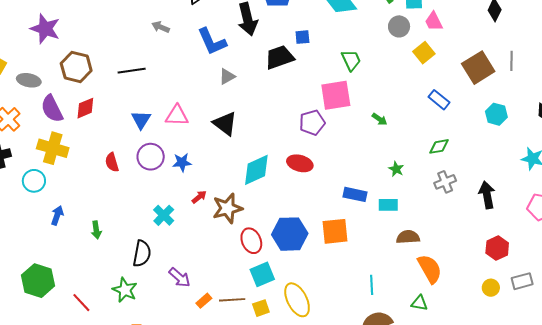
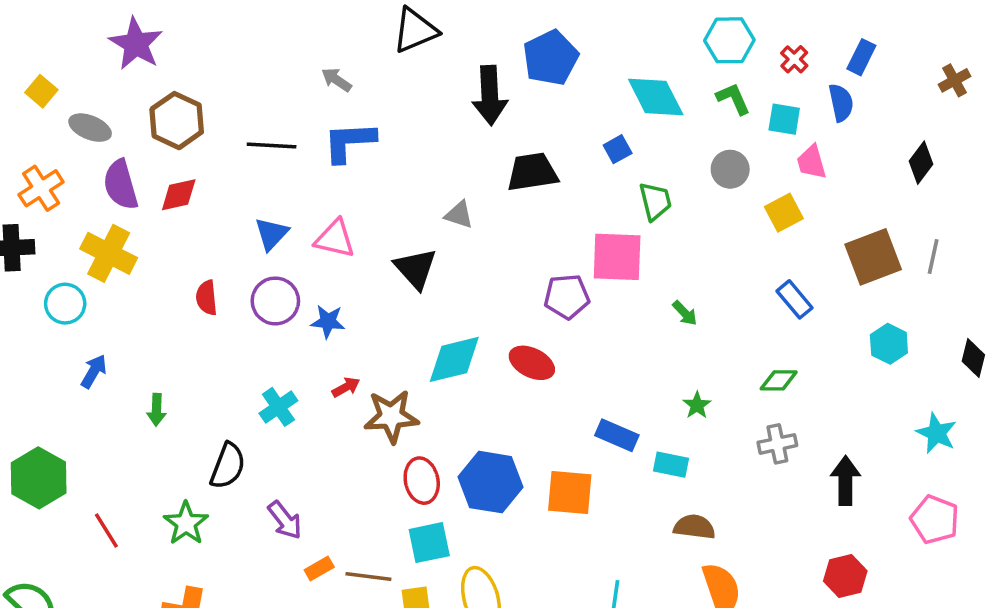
gray circle: (399, 26) -> (730, 169), moved
blue square: (302, 37) -> (618, 149), moved, turned -35
blue L-shape: (212, 42) -> (349, 142), moved, turned 100
gray triangle: (227, 76) -> (459, 215), moved, turned 36

